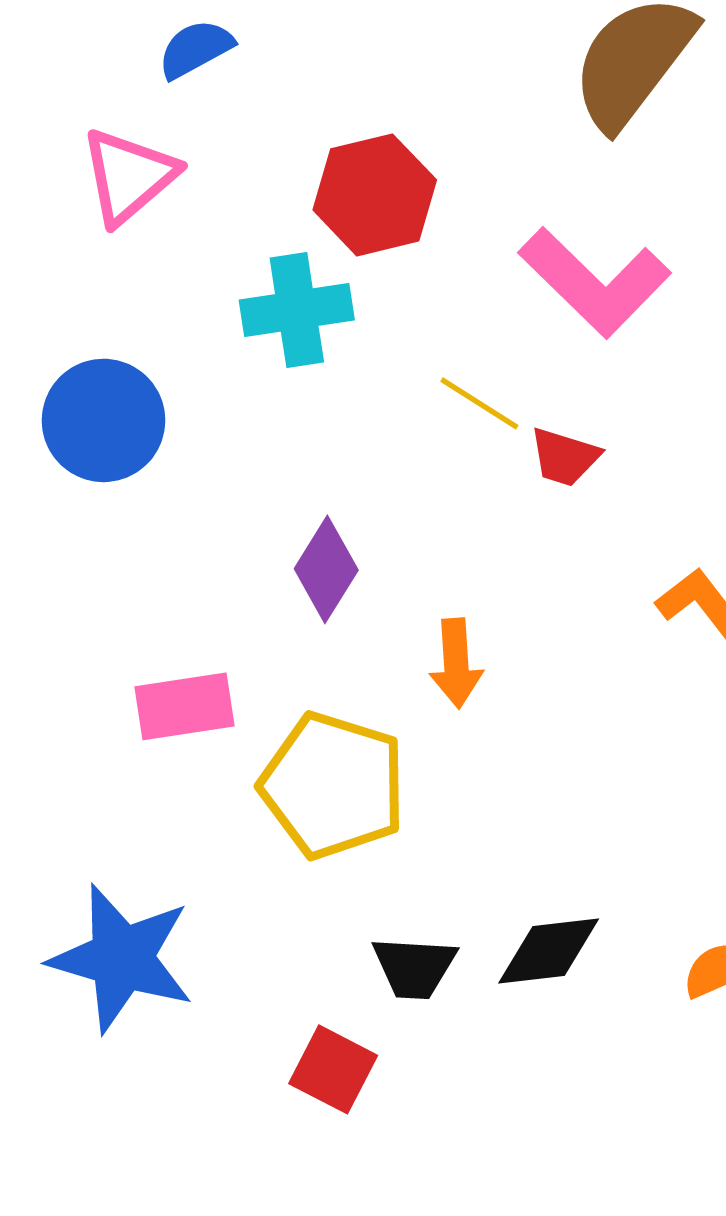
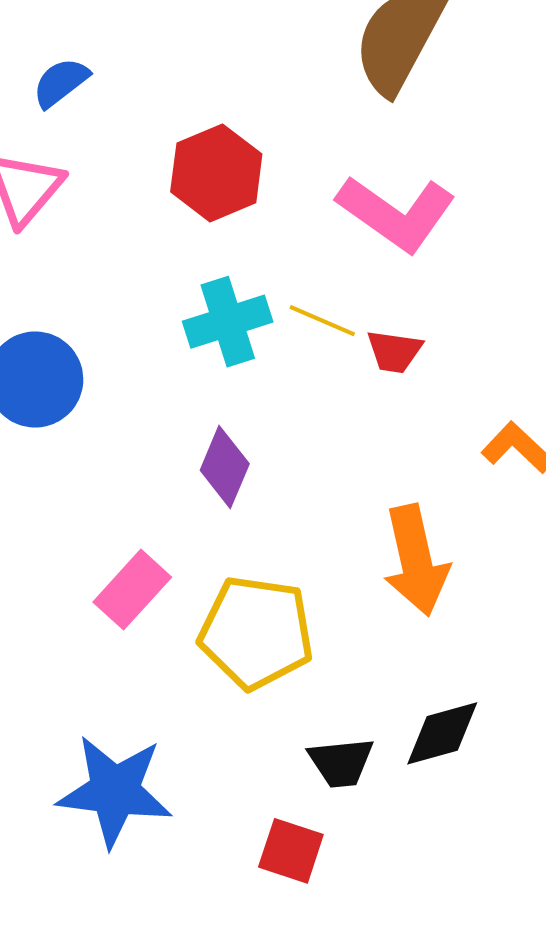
cyan cross: (297, 310) -> (228, 322), moved
orange arrow: (456, 663) -> (416, 560), moved, size x1.6
pink rectangle: (185, 706) -> (132, 590), turned -30

